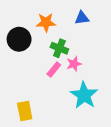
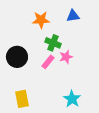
black circle: (19, 39) -> (17, 57), moved
cyan star: (84, 95) -> (72, 99), moved, size x0.7

